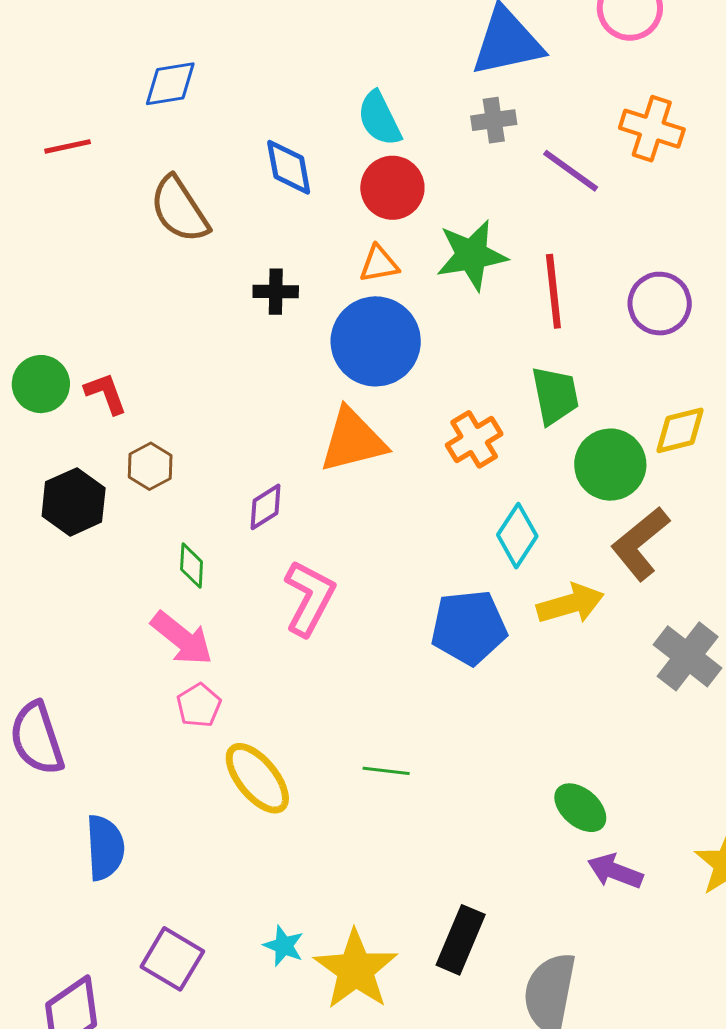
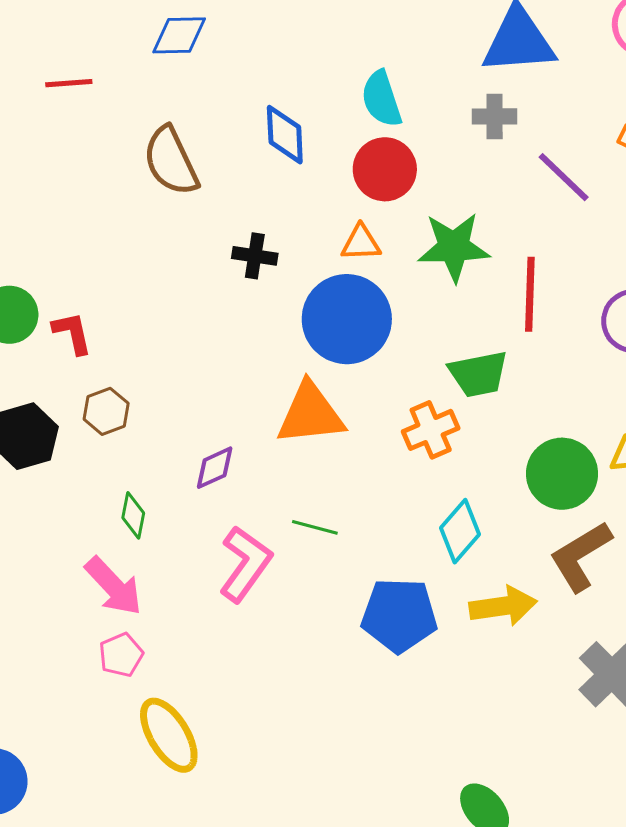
green trapezoid: (555, 395) -> (478, 374), moved, turned 82
green line: (386, 771) -> (315, 527), moved

